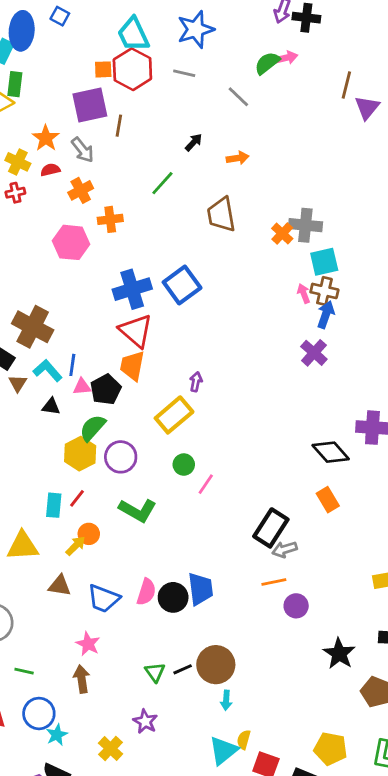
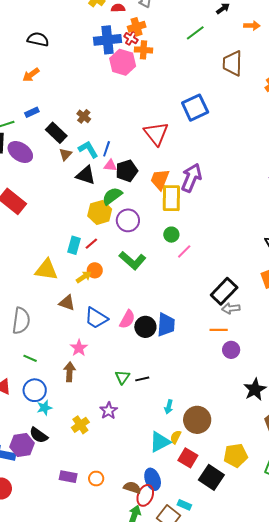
red cross: (15, 193) -> (131, 38), moved, turned 32
orange cross: (110, 219) -> (143, 50), moved
blue cross: (132, 289) -> (108, 40), moved
brown cross: (33, 327) -> (84, 116), size x0.5
orange trapezoid: (132, 366) -> (160, 179), moved
purple arrow: (196, 382) -> (191, 178), size x2.0
black triangle: (51, 407) -> (86, 175), size x1.5
yellow rectangle: (174, 415) -> (171, 198), turned -60
brown circle: (216, 665) -> (197, 420), moved
yellow pentagon: (331, 749) -> (236, 455), turned -30

